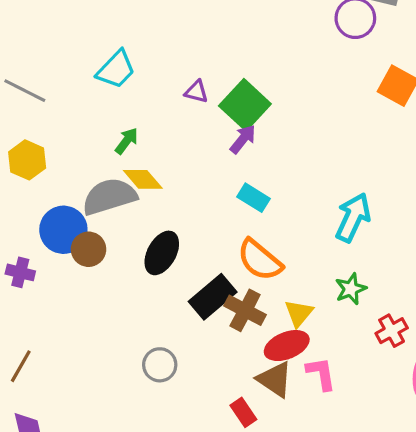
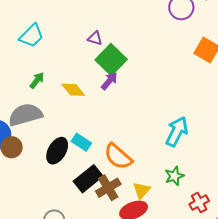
purple triangle: (196, 92) -> (95, 38), moved
yellow diamond: (143, 179) -> (73, 90), moved
cyan rectangle: (253, 198) -> (81, 142), moved
brown cross: (245, 310) -> (108, 188), turned 30

